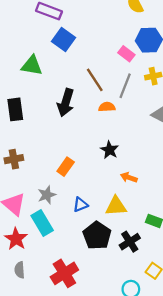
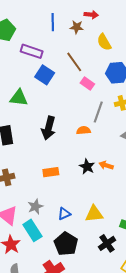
pink rectangle: (126, 54) -> (87, 84), moved
brown line: (95, 80) -> (74, 62), moved
orange rectangle: (66, 167) -> (51, 172), moved, turned 49
orange arrow: (129, 177) -> (106, 165), moved
black pentagon: (97, 236) -> (66, 244), moved

